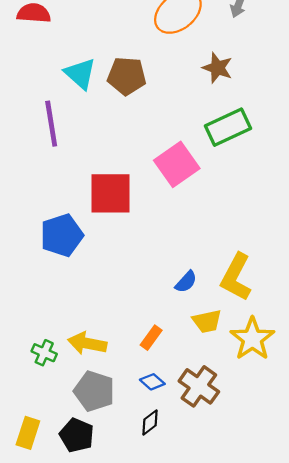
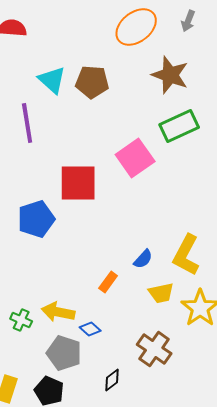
brown star: (217, 68) -> (170, 75), size x1.4
orange rectangle: (151, 338) -> (108, 282), moved
blue diamond: (152, 382) -> (90, 329), moved

